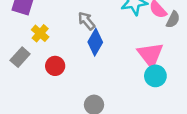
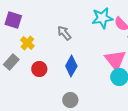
blue diamond: (95, 42) -> (71, 66), moved

